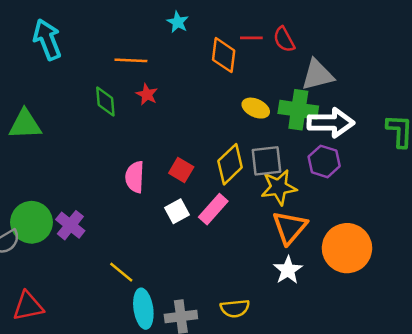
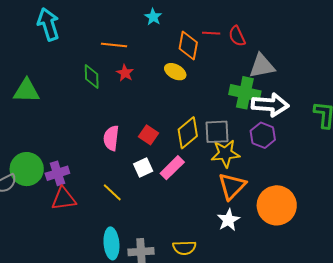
yellow ellipse: (256, 108) -> (175, 72), moved
purple cross: (70, 225) -> (57, 173), turned 30
yellow line: (121, 272) -> (112, 192), moved
red triangle: (28, 306) -> (64, 199), moved

